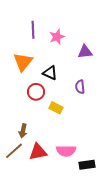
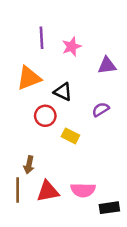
orange triangle: (23, 62) -> (29, 78), turned 30
purple semicircle: (80, 87) -> (101, 109), turned 64
brown line: (14, 151) -> (18, 190), turned -48

